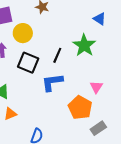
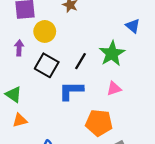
pink triangle: (96, 87) -> (114, 89), moved, turned 32
orange pentagon: (80, 108) -> (99, 123), turned -30

